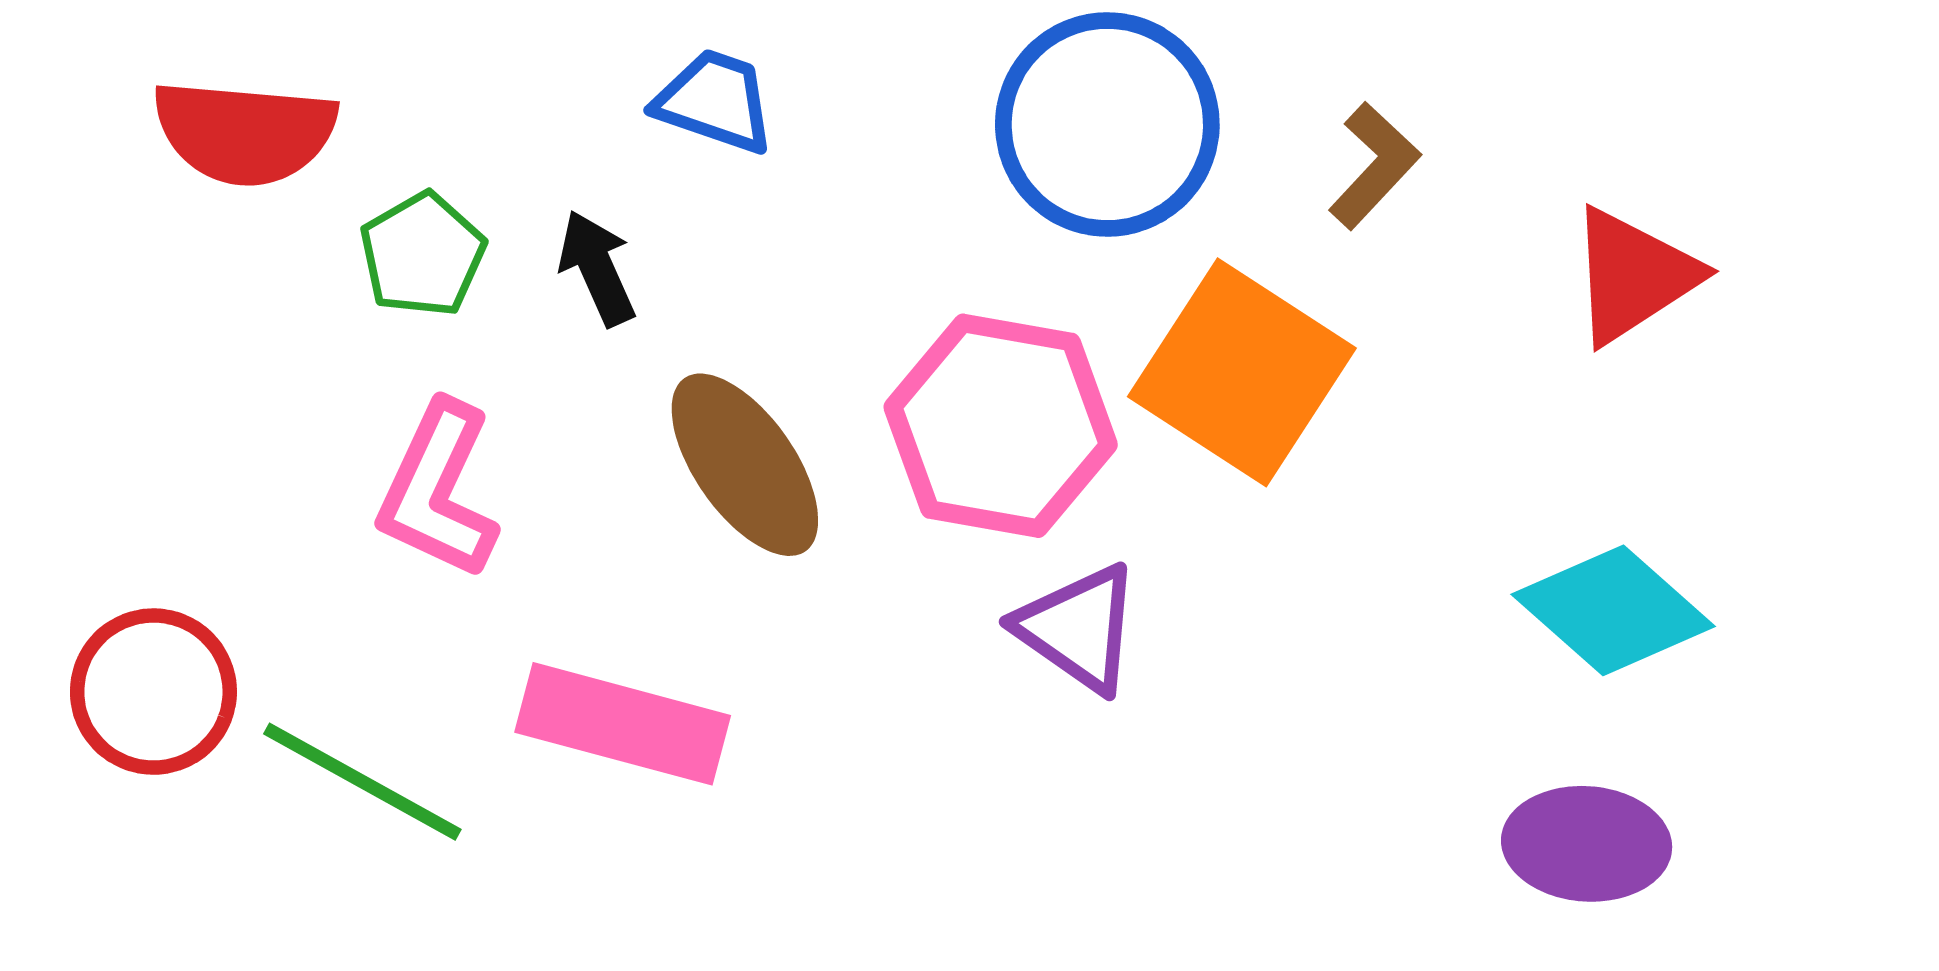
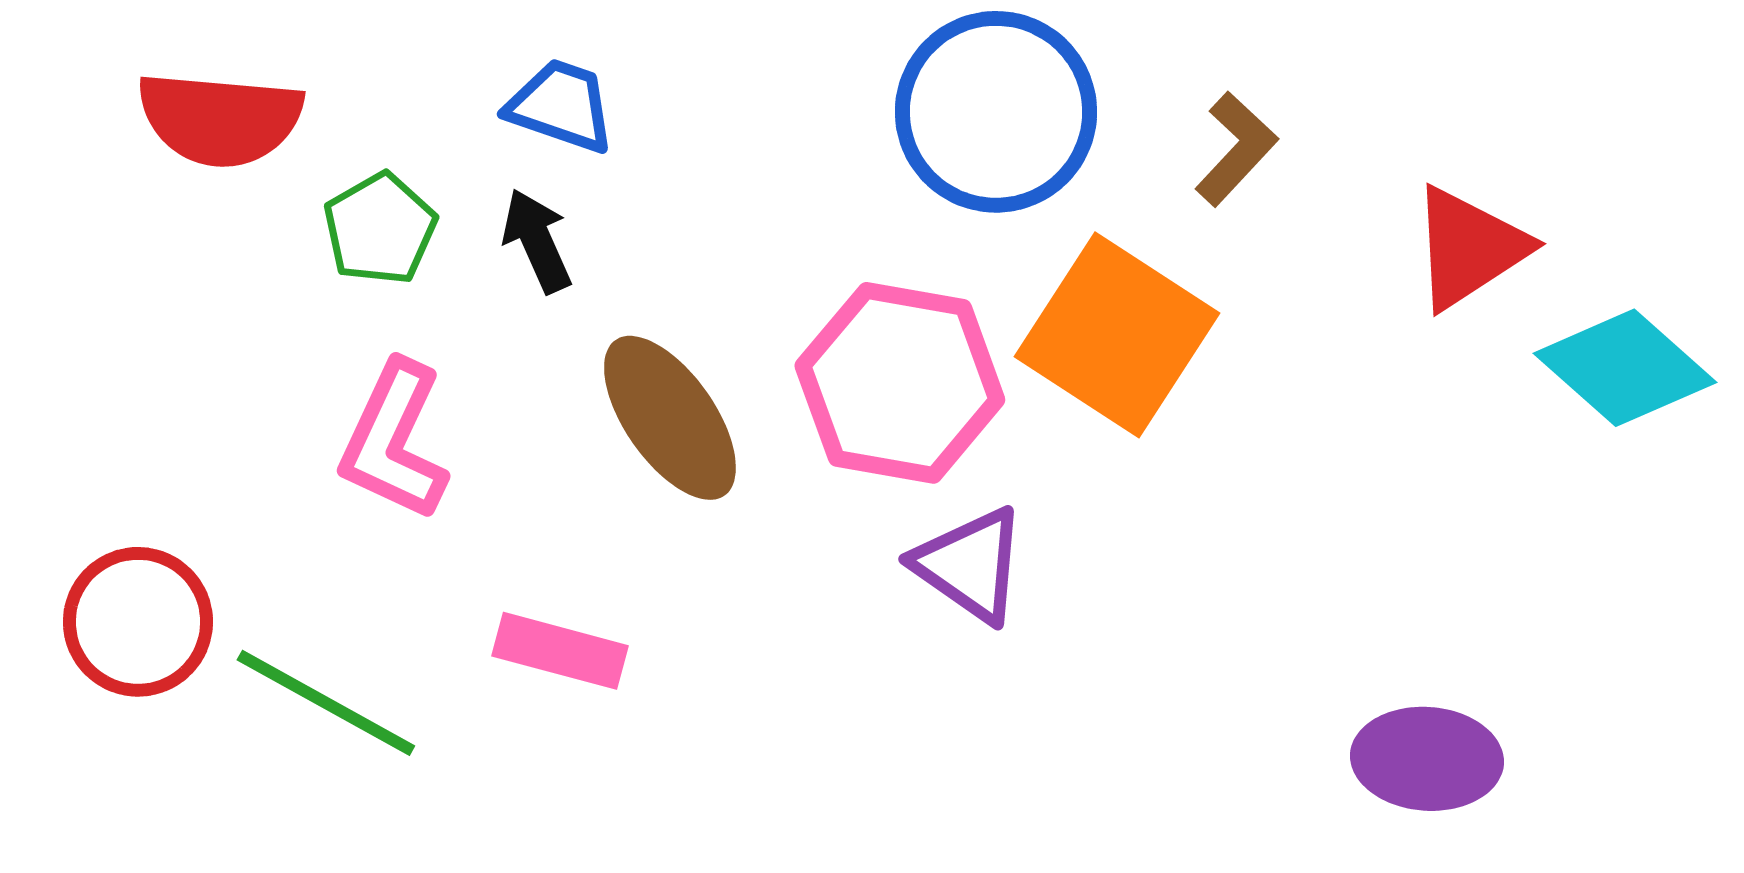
blue trapezoid: (715, 101) -> (561, 106), moved
cyan diamond: (1613, 610) -> (1625, 368), moved
pink rectangle: (623, 724) -> (560, 651), size x0.7

